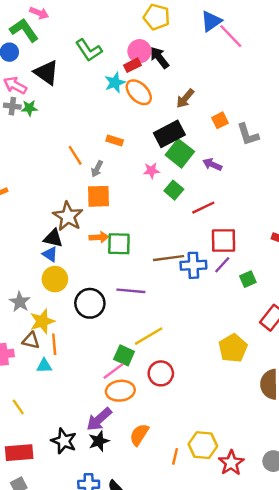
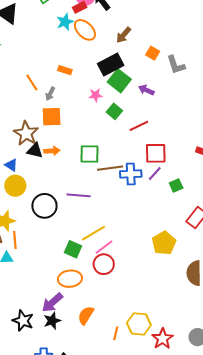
orange square: (220, 120) -> (153, 53), turned -32
black triangle: (53, 238) -> (35, 151), moved
green square: (119, 244) -> (89, 154), moved
pink line: (114, 371) -> (104, 247), moved

